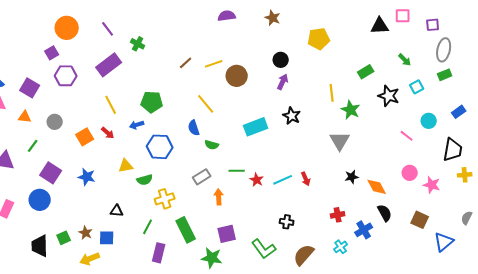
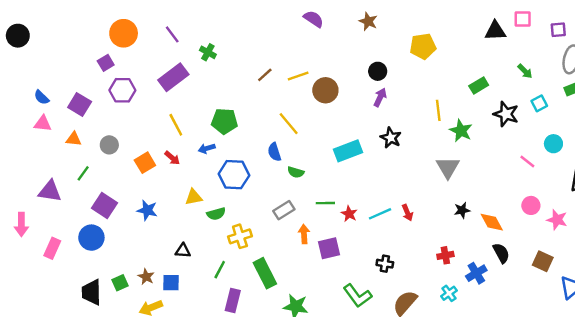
purple semicircle: (227, 16) -> (314, 19), turned 42
purple square: (227, 234) -> (329, 248), moved

